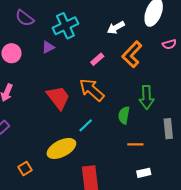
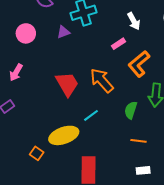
white arrow: (116, 28) -> (134, 21), turned -96
orange L-shape: (132, 54) -> (139, 64), moved
pink rectangle: (97, 59) -> (119, 44), moved
orange square: (25, 169) -> (37, 153), moved, turned -32

